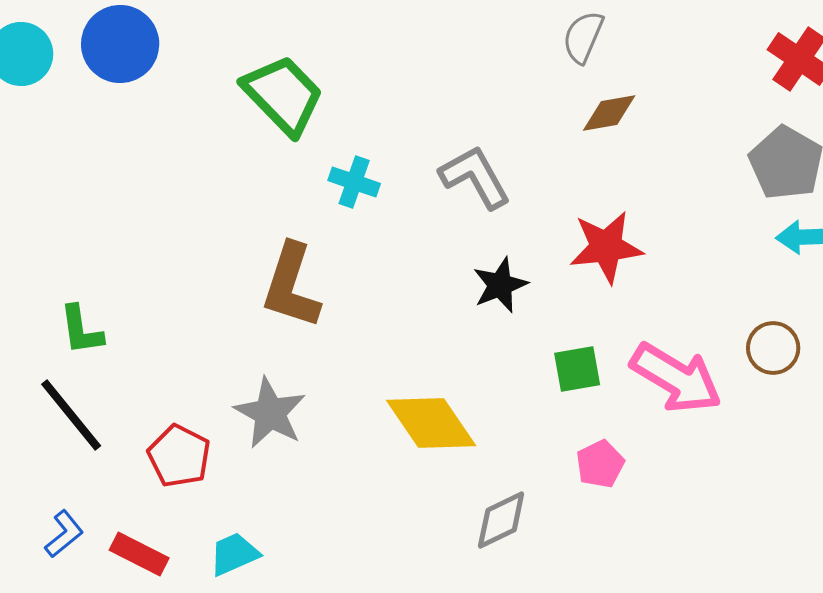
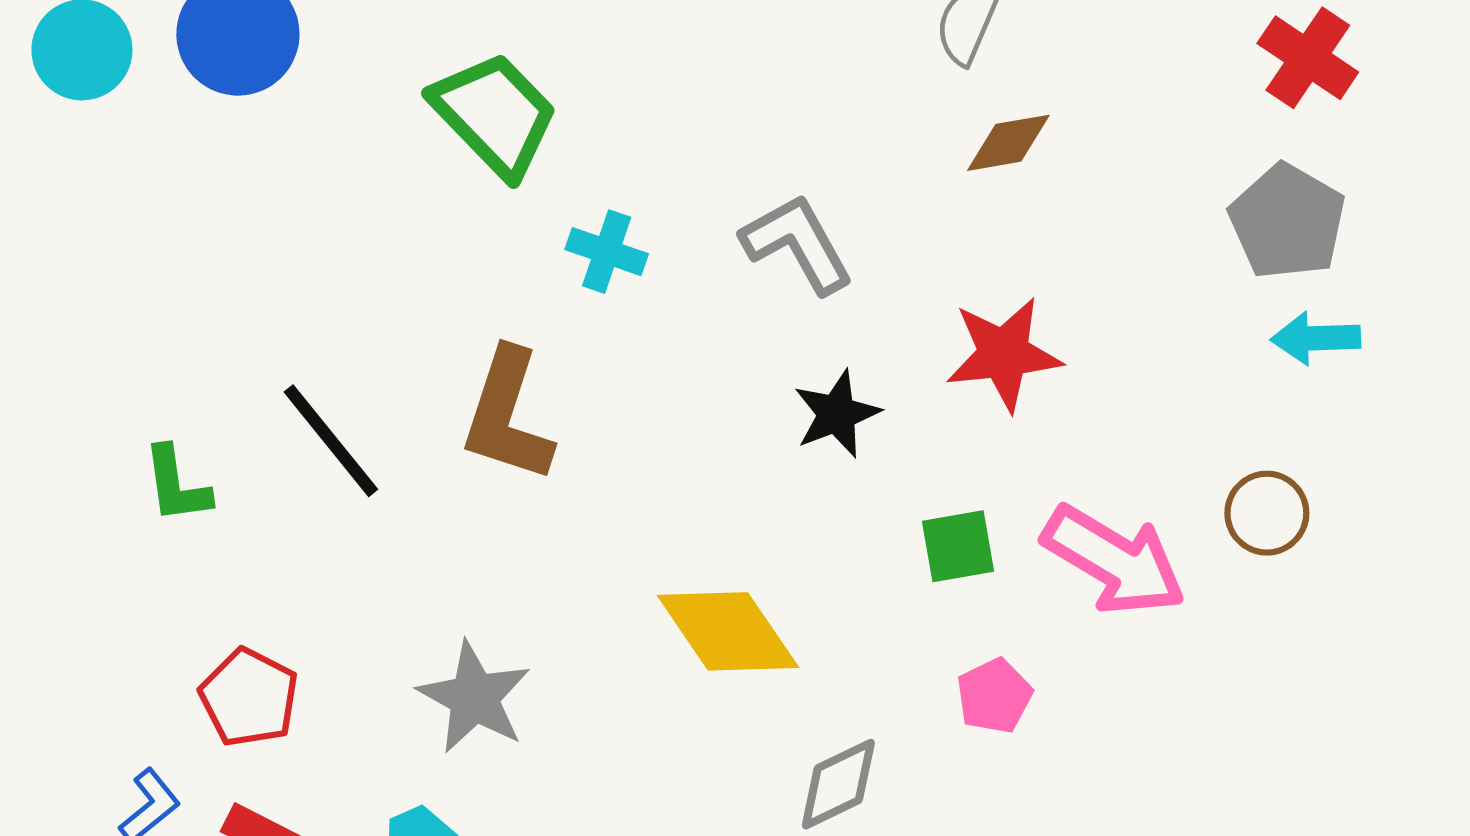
gray star: (270, 413) -> (474, 697), moved
black line: (71, 415) -> (331, 441), moved
red pentagon: (179, 456) -> (249, 697), moved

